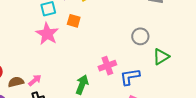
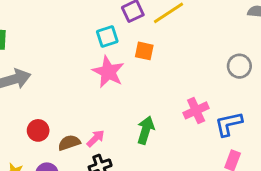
green arrow: (82, 85) -> (146, 130), moved

